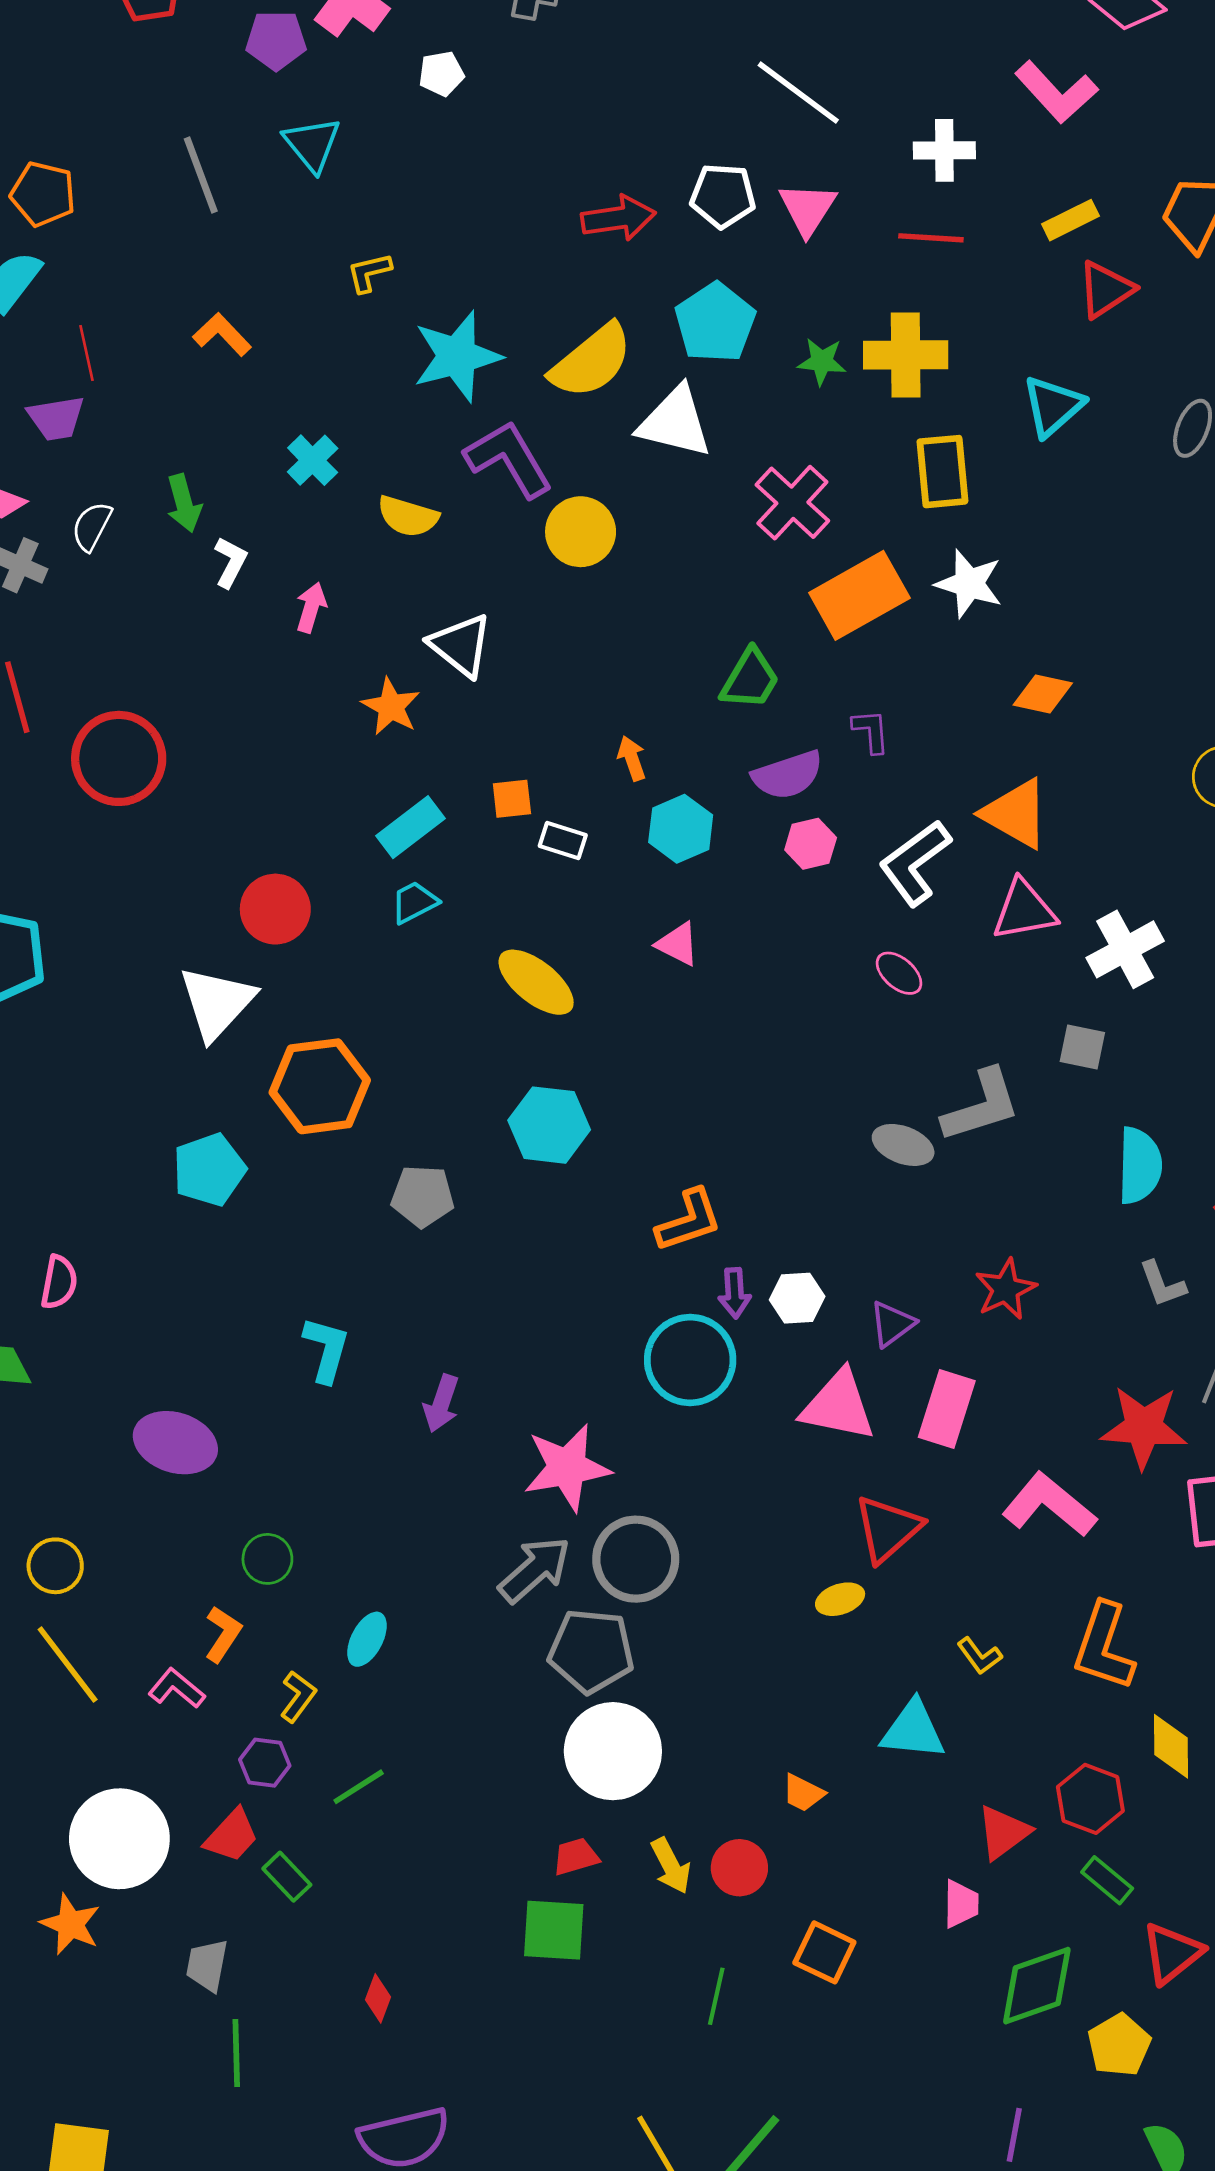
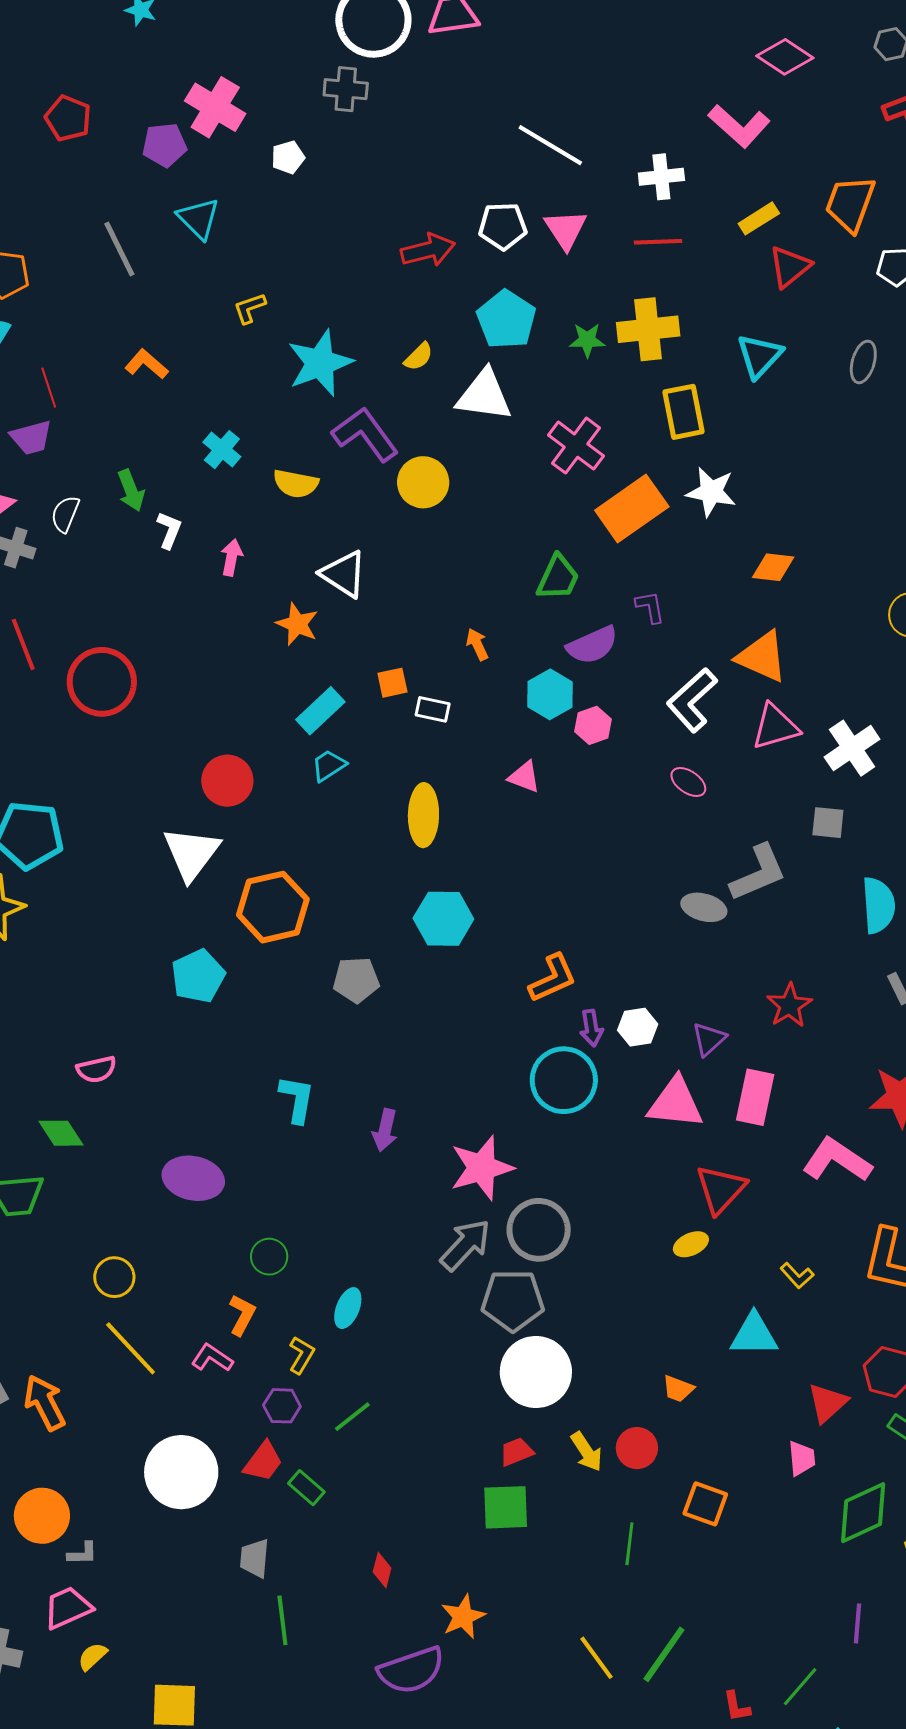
yellow semicircle: (591, 361) -> (419, 357), size x0.5
cyan hexagon: (681, 829) -> (550, 694), moved
pink hexagon: (811, 844) -> (593, 725), moved
yellow ellipse: (536, 982) -> (423, 815), turned 58
pink semicircle: (59, 1282) -> (96, 1069), turned 72
orange star: (70, 1924) -> (463, 1617), moved, turned 30

